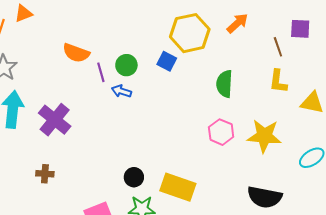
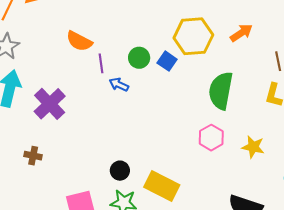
green circle: (126, 65) -> (139, 58), moved
green semicircle: (224, 84) -> (221, 91), size x1.4
yellow star: (264, 136) -> (253, 147), size x0.7

